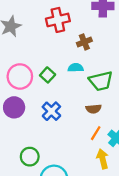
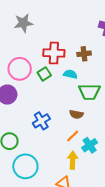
red cross: (58, 20) -> (54, 53), moved
blue cross: (51, 111) -> (41, 121), moved

